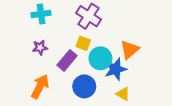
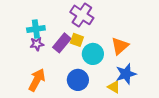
cyan cross: (41, 14) -> (36, 29), moved
purple rectangle: (67, 60) -> (62, 43), moved
blue star: (116, 69) -> (126, 74), moved

